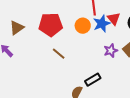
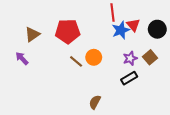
orange circle: (83, 26) -> (94, 57), moved
black rectangle: (93, 80) -> (129, 78), moved

